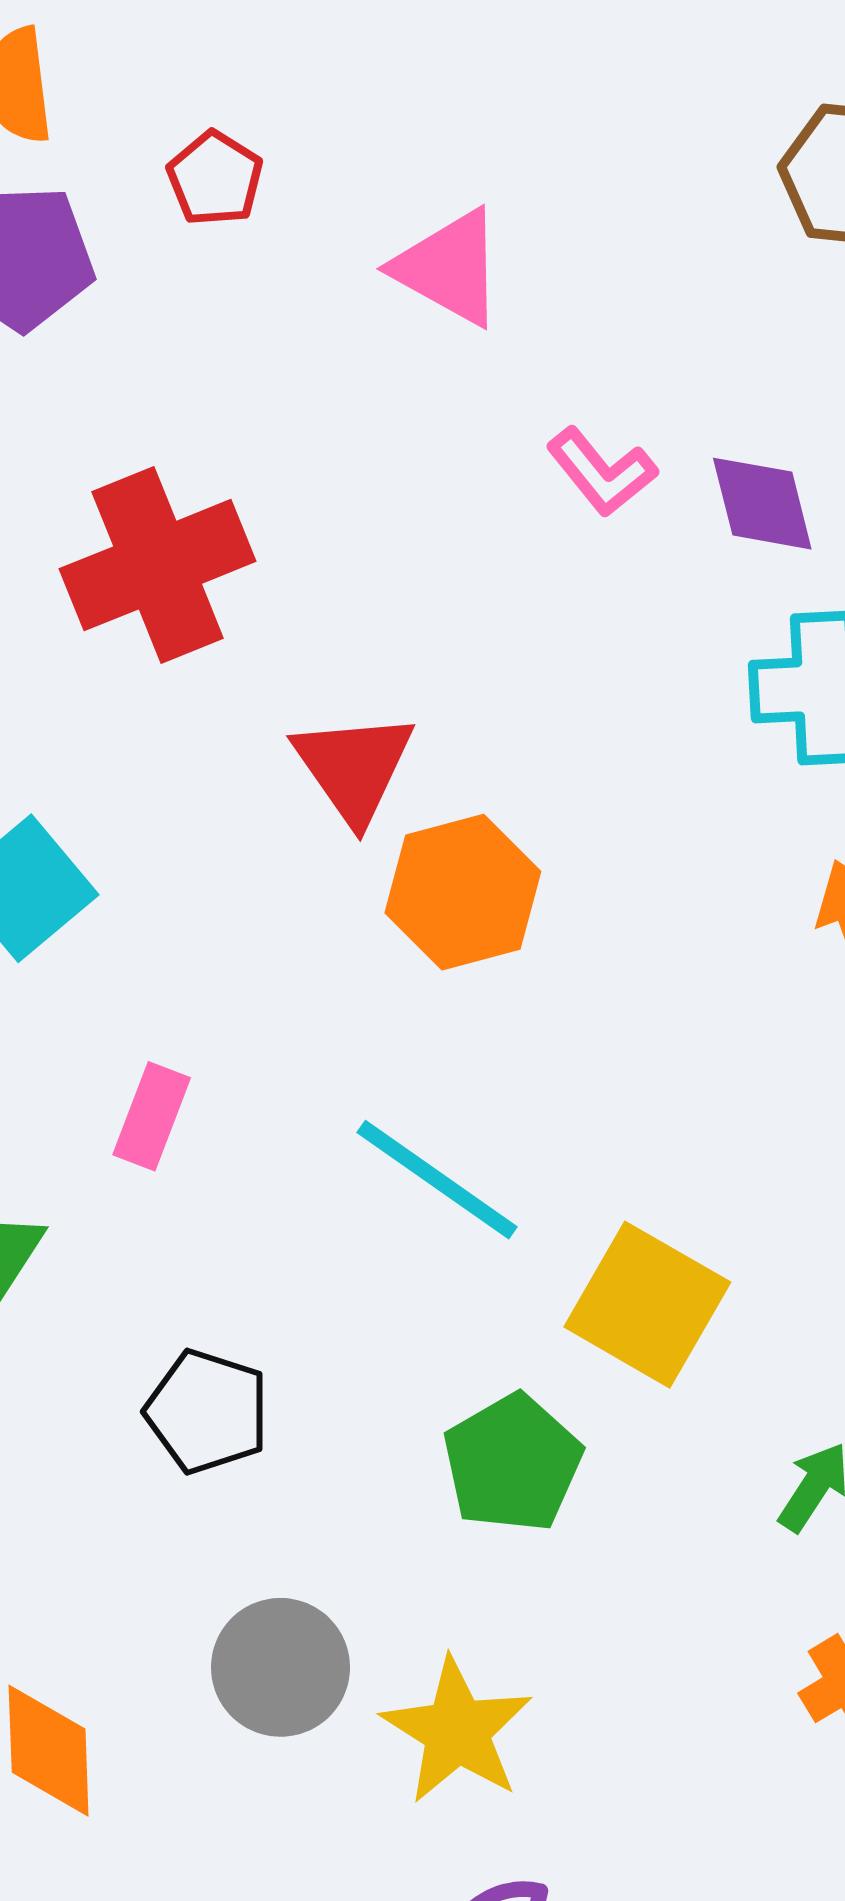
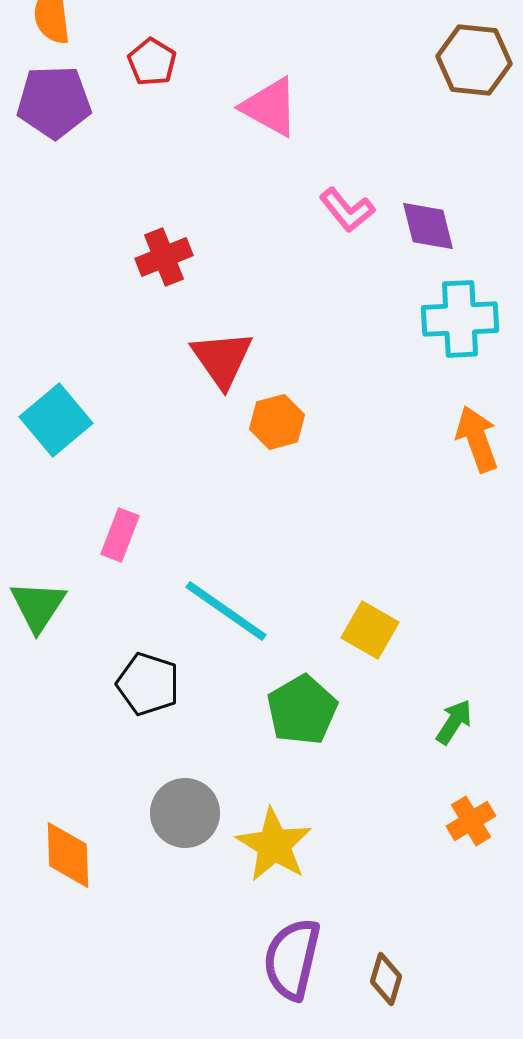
red cross: (158, 565) -> (164, 257), moved, size x0.6
orange hexagon: (463, 892) -> (277, 422), size x0.7
cyan line: (437, 1180) -> (226, 611), moved
yellow square: (647, 1305) -> (370, 630), size x0.7

